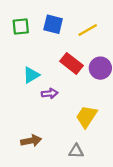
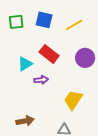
red rectangle: (72, 63) -> (49, 54), moved

